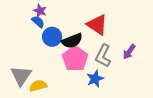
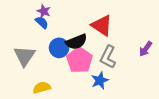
blue circle: (52, 37) -> (59, 48), moved
purple arrow: (129, 52) -> (146, 49), moved
gray triangle: (21, 76) -> (24, 56), moved

